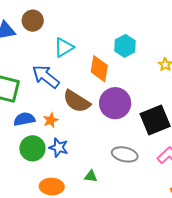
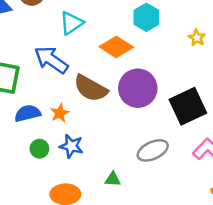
orange diamond: (99, 69) -> (116, 47), turned -64
green circle: (32, 148) -> (39, 149), size x0.6
gray ellipse: (125, 154) -> (153, 150), turned -35

